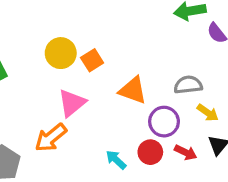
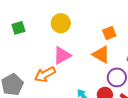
orange square: (92, 60) -> (109, 33), moved

